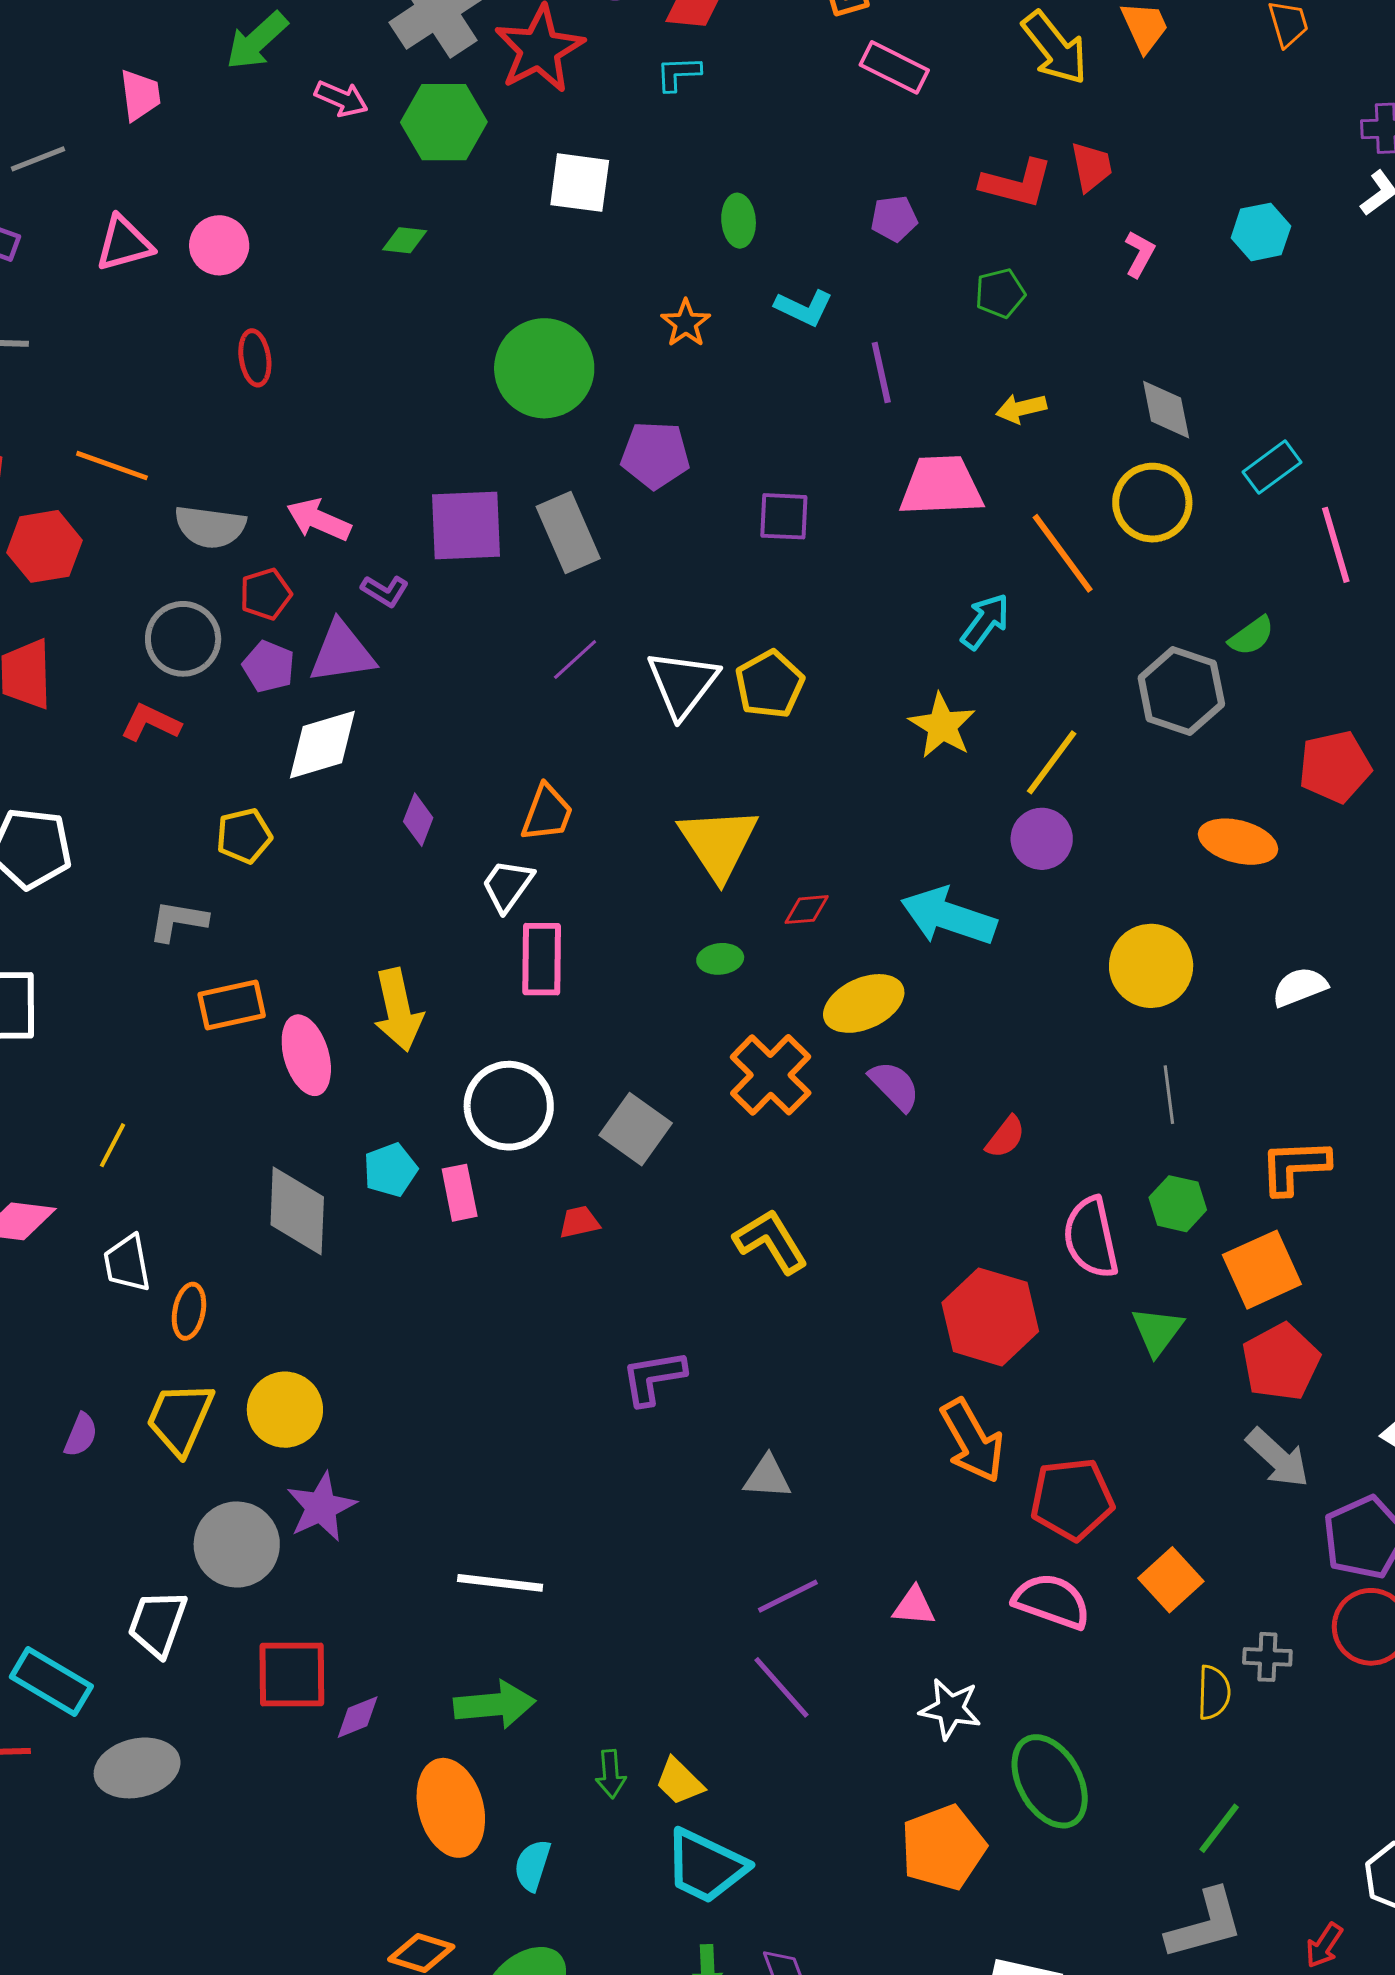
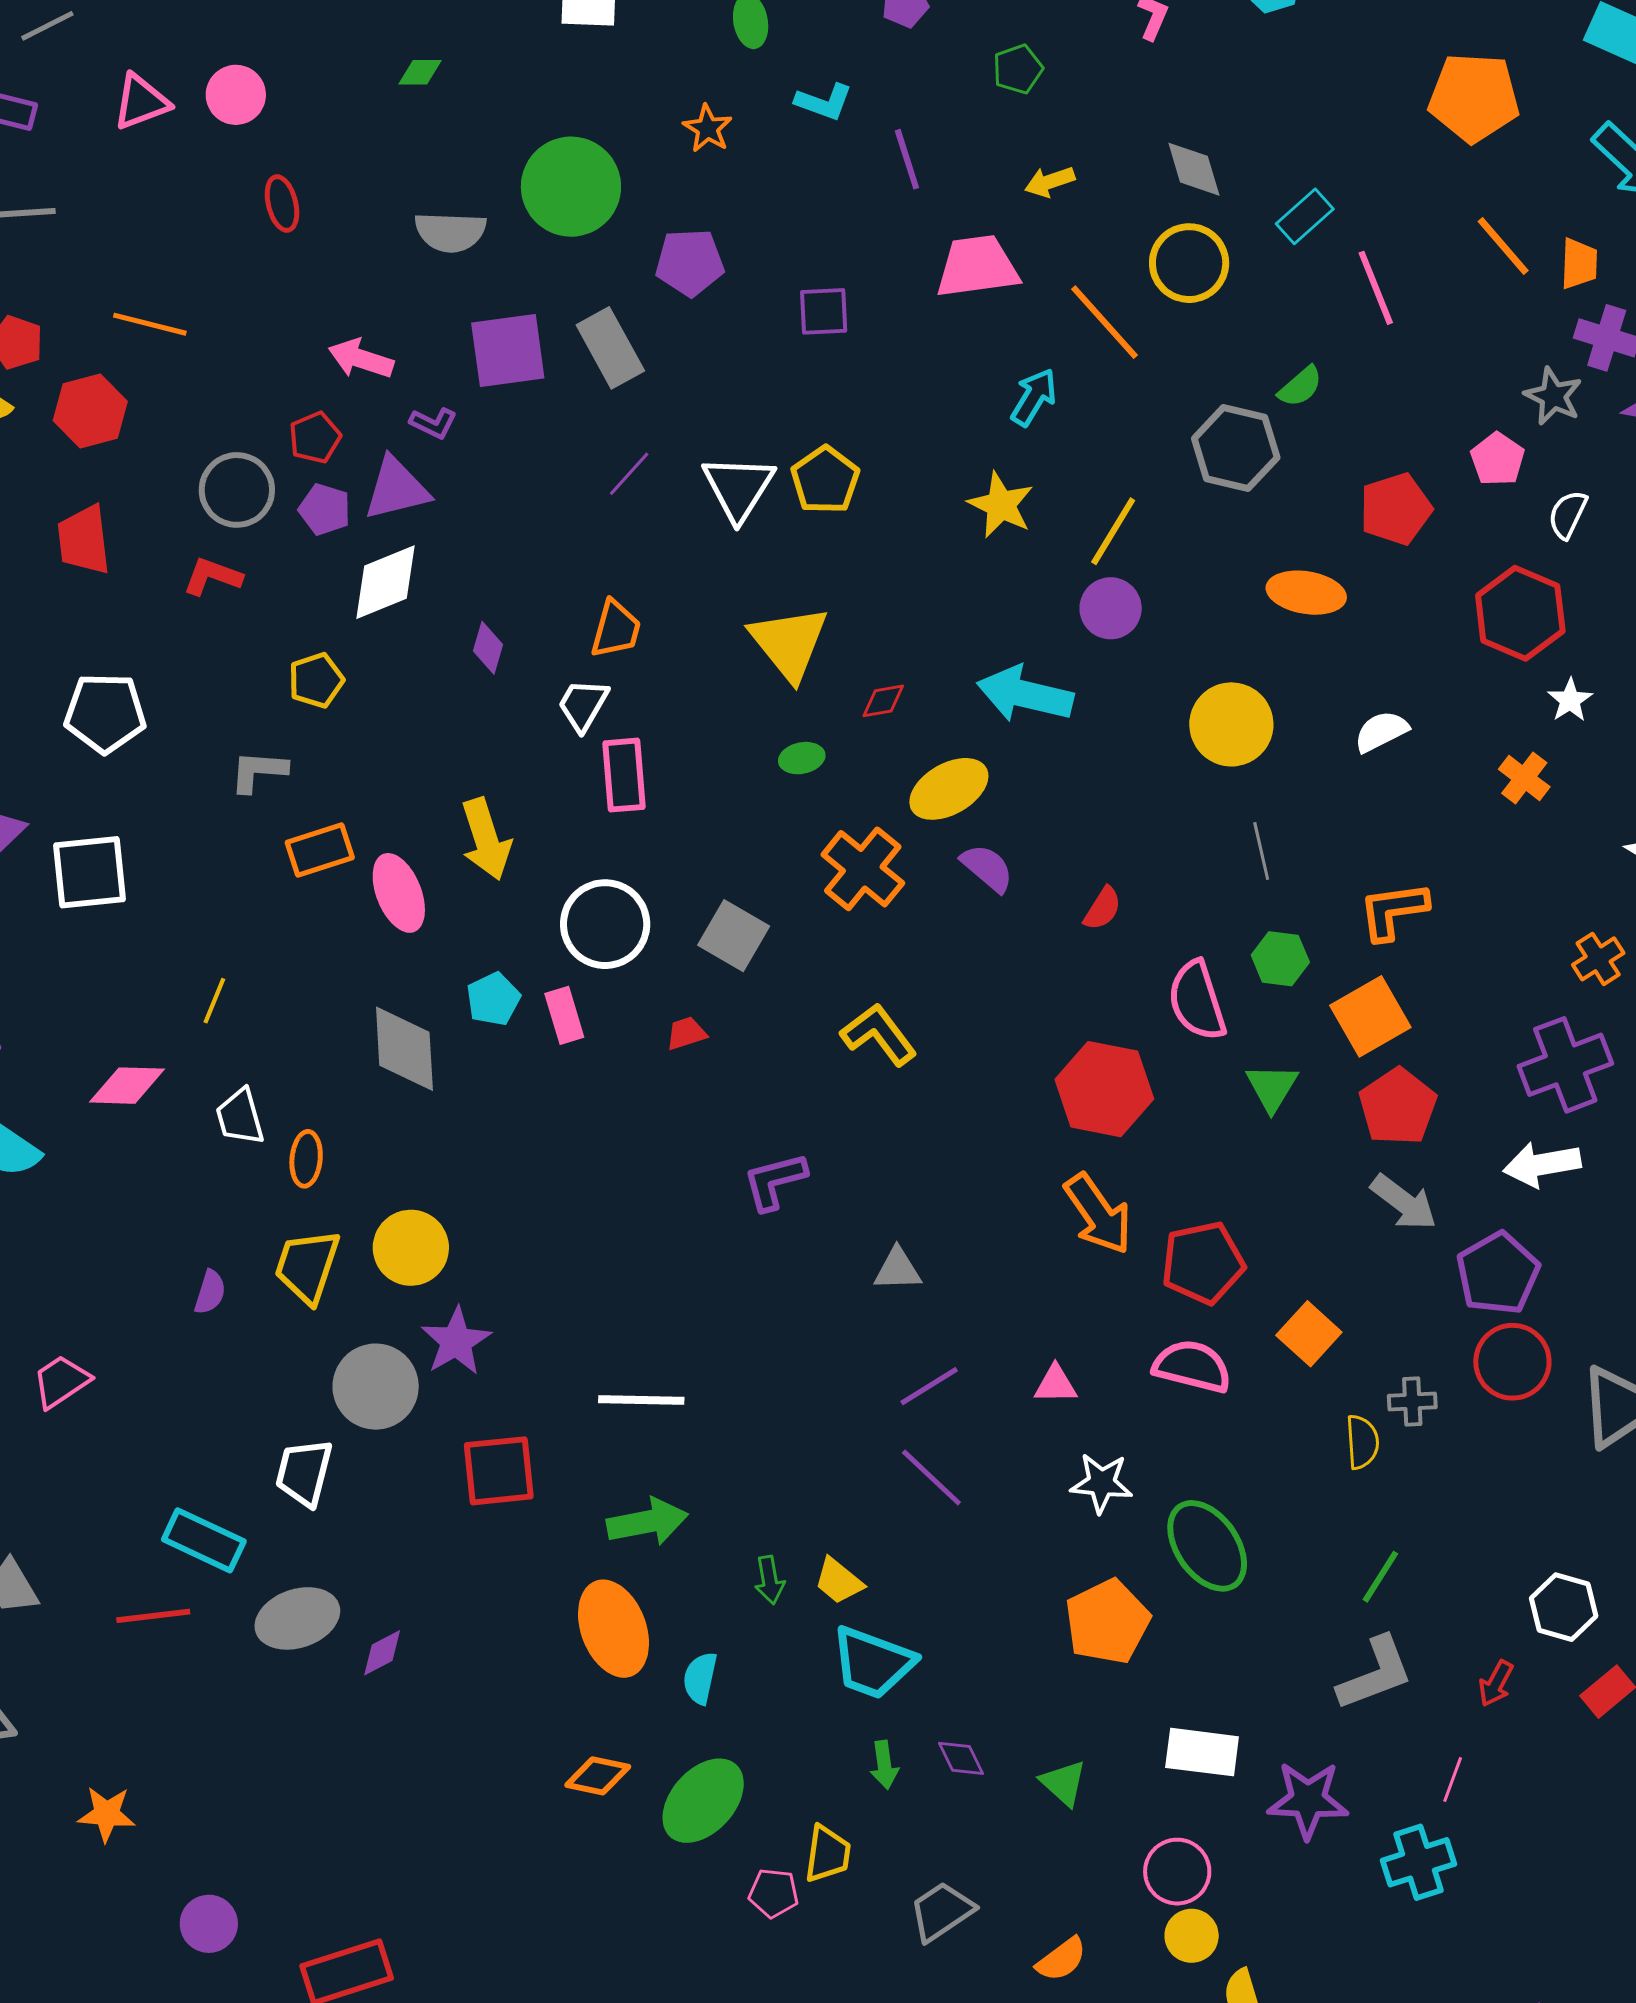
gray semicircle: (210, 527) -> (450, 232), moved
red square: (292, 1674) -> (499, 1471), moved
purple diamond: (358, 1717) -> (382, 1653), moved

